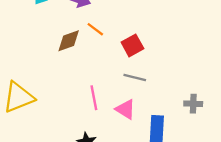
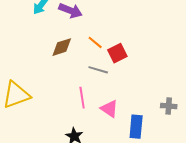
orange line: (95, 29) -> (95, 42), moved
gray line: (135, 78) -> (98, 70), moved

